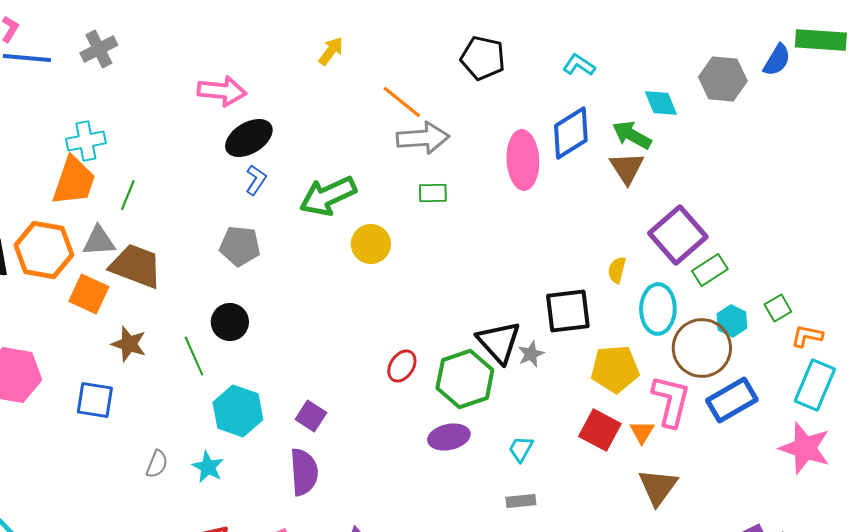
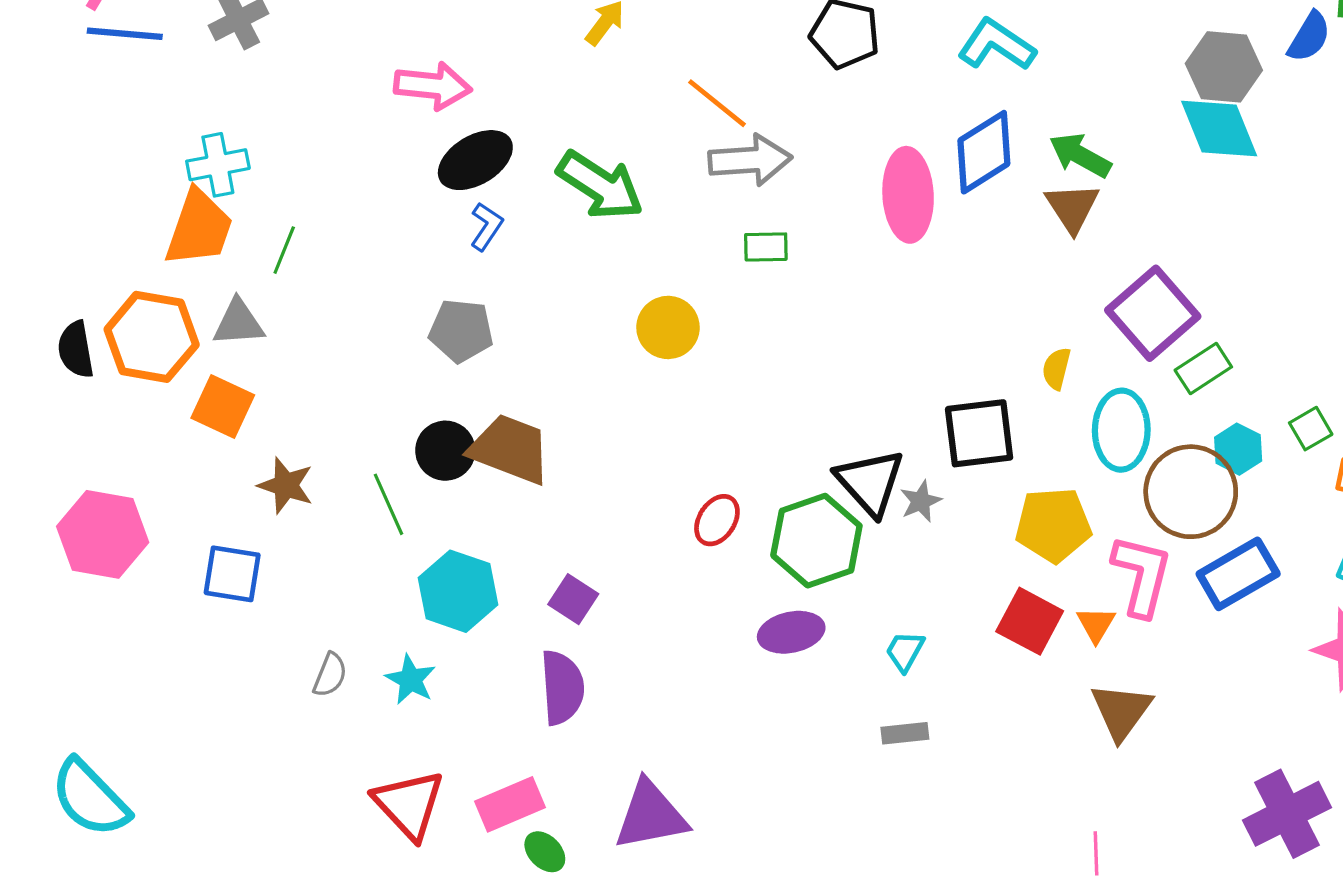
cyan L-shape: (579, 65) -> (996, 45), size x1.5
cyan diamond: (661, 103) -> (1219, 128), moved, size x1.5
green arrow: (328, 196) -> (600, 185), moved, turned -122
brown trapezoid: (136, 266) -> (510, 449), moved

